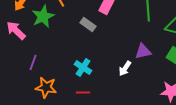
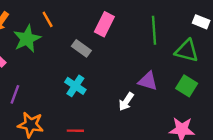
purple triangle: (143, 51) -> (148, 81), turned 30
cyan cross: (83, 67) -> (75, 86), moved

